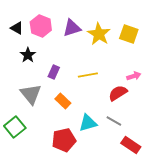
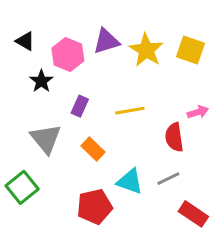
pink hexagon: (41, 26) -> (68, 55), moved
red semicircle: (118, 93) -> (174, 137), turned -66
gray line: (114, 121) -> (168, 179), turned -56
cyan triangle: (88, 123) -> (130, 181), turned 36

